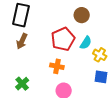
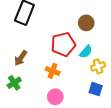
brown arrow: (22, 41) -> (21, 58), moved
yellow cross: (100, 55) -> (98, 66), turned 32

